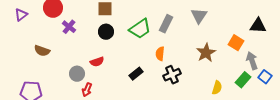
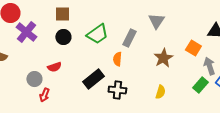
gray rectangle: (166, 24) -> (129, 38), moved
purple cross: (69, 27) -> (26, 32), size x1.5
black rectangle: (136, 74) -> (93, 79), size x1.5
black cross: (172, 75) -> (117, 90), moved, turned 30
yellow semicircle: (217, 88) -> (160, 92), moved

